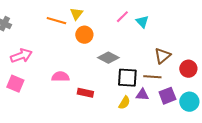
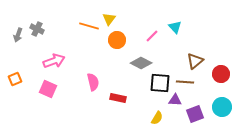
pink line: (122, 17) -> (152, 36), moved
pink semicircle: (60, 77) -> (93, 82), turned 78
purple square: (167, 96) -> (195, 114), moved
yellow semicircle: (124, 103) -> (157, 118), moved

